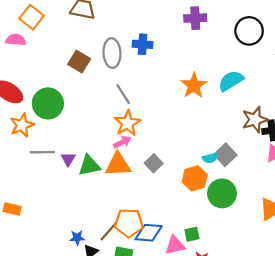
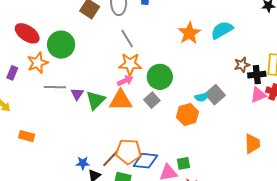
brown star: (255, 120) -> (242, 65), size x0.7
orange star: (127, 123) -> (130, 64), turned 30
green triangle: (89, 166) -> (95, 100), turned -35
green circle: (222, 193) -> (160, 77), moved

